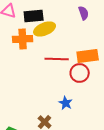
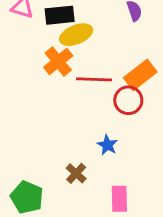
orange cross: (23, 39) -> (58, 61), moved, turned -36
orange rectangle: (88, 56) -> (140, 75), turned -30

